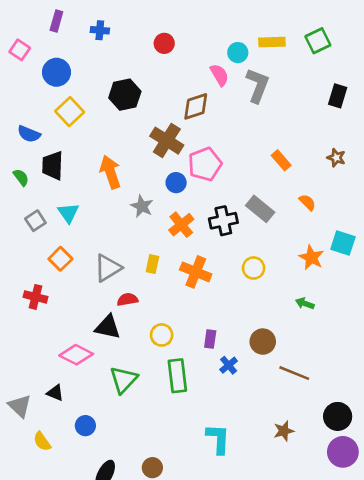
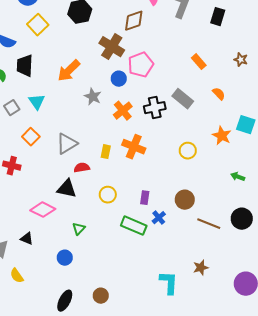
black rectangle: (338, 96) -> (218, 17), moved
orange arrow: (110, 172) -> (69, 71), turned -115
yellow rectangle: (152, 264) -> (106, 152), moved
yellow circle: (254, 268) -> (188, 151), moved
green arrow: (305, 303) -> (238, 177), moved
green rectangle: (177, 376) -> (134, 226), moved, turned -60
green triangle: (123, 380) -> (79, 229), size x0.6
black circle: (338, 416) -> (242, 219), moved
blue circle: (85, 426) -> (65, 258), moved
cyan L-shape: (218, 439) -> (169, 283), moved

